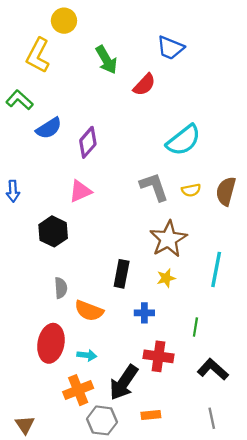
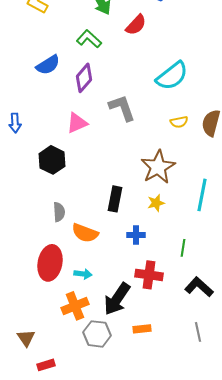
green L-shape: (19, 100) -> (89, 39), moved
gray L-shape: (154, 187) -> (122, 108), moved

